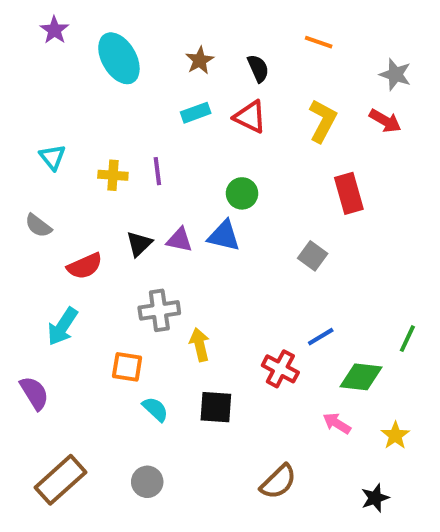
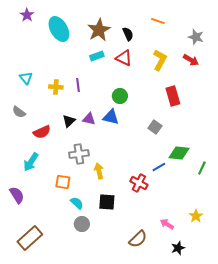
brown star: (200, 60) -> (99, 30), size x1.6
green diamond: (361, 377) -> (179, 153), moved
pink arrow: (337, 423) -> (167, 224), moved
gray circle: (147, 482) -> (82, 224), moved
black star: (375, 498) -> (178, 248), moved

